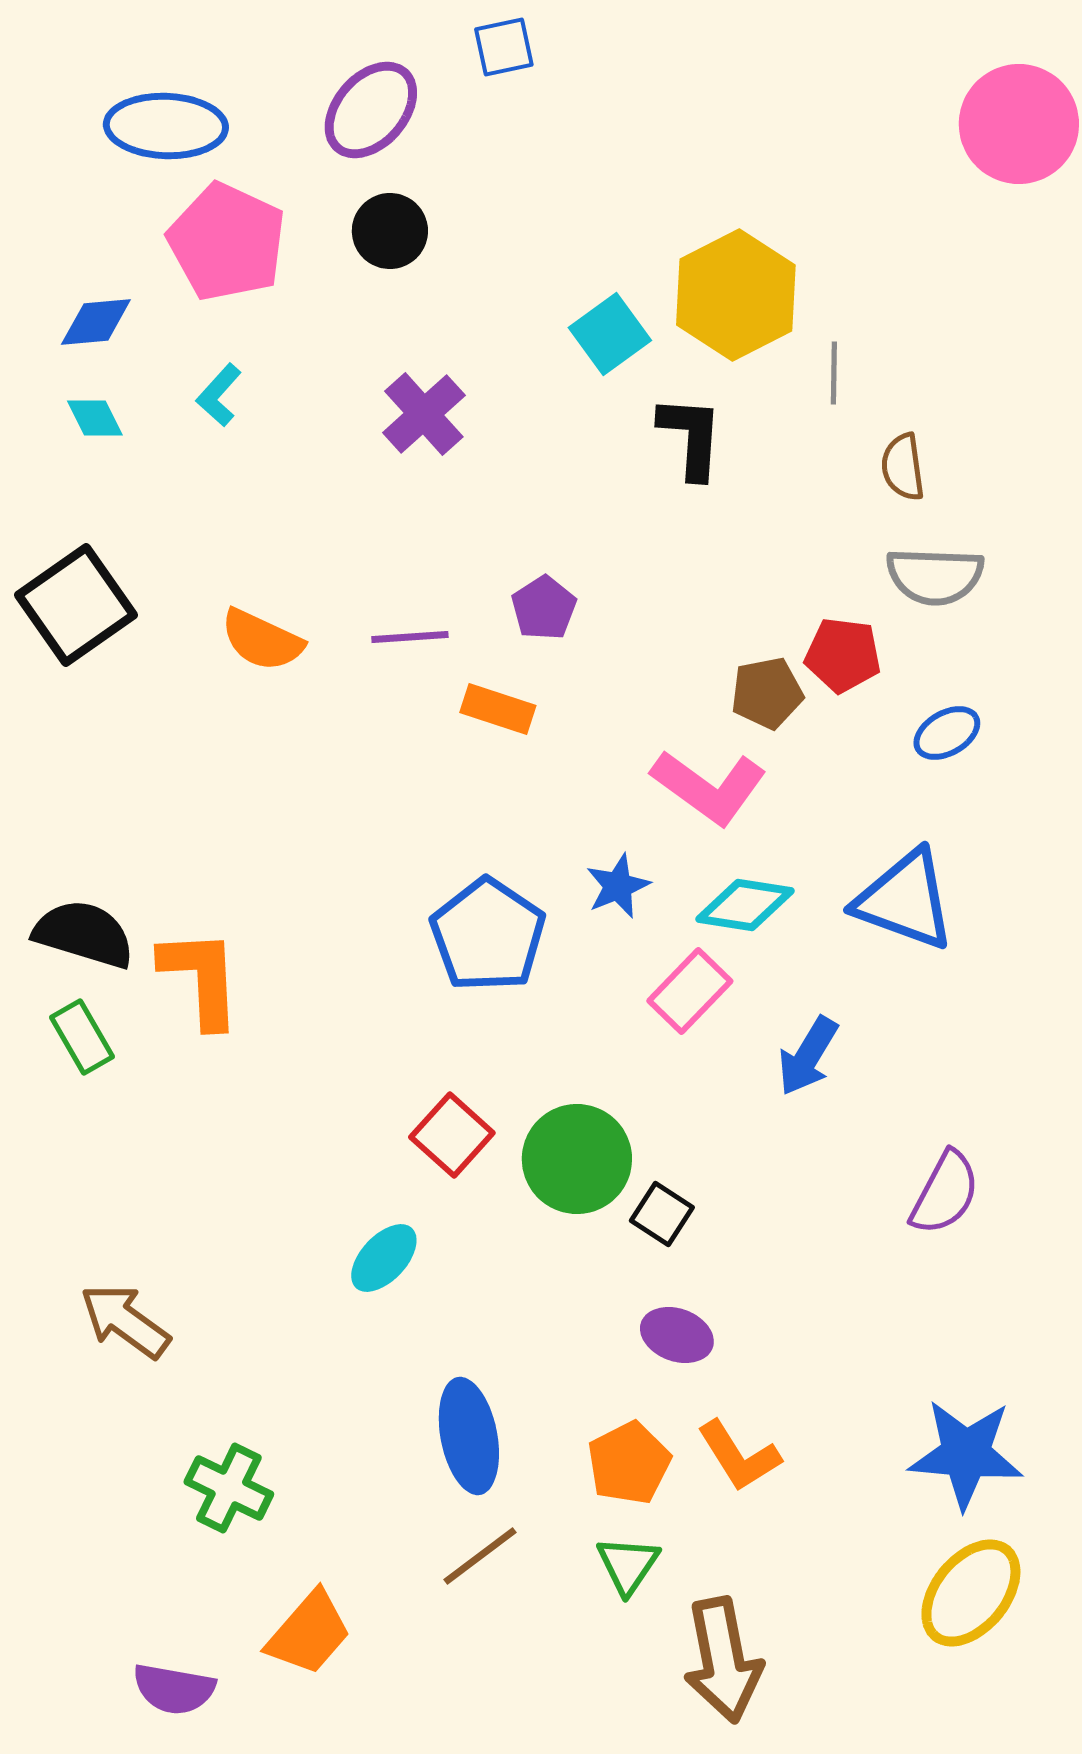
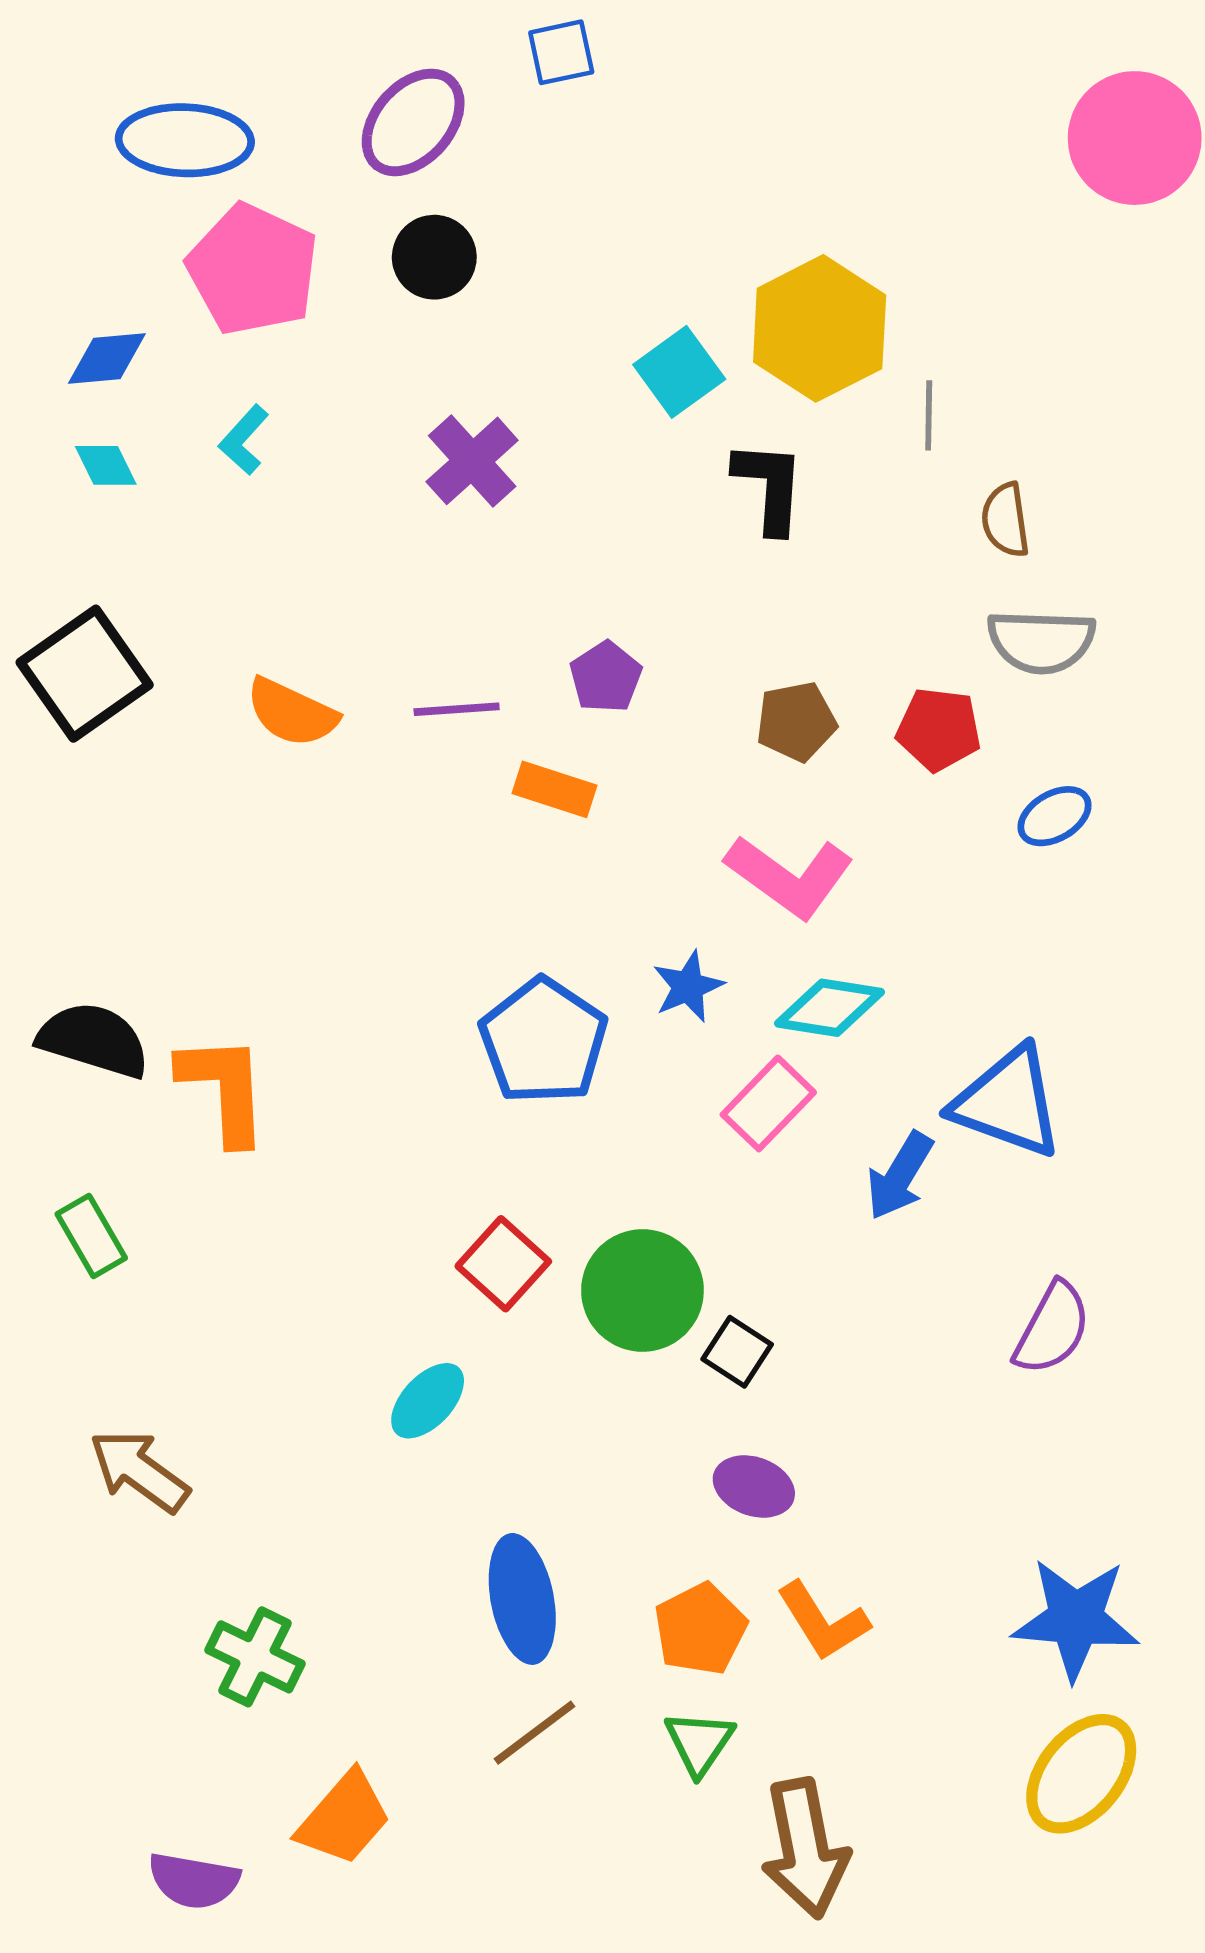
brown pentagon: (767, 693) -> (796, 722), moved
blue triangle: (905, 900) -> (1008, 1102), moved
green rectangle: (82, 1037) -> (91, 1236), moved

